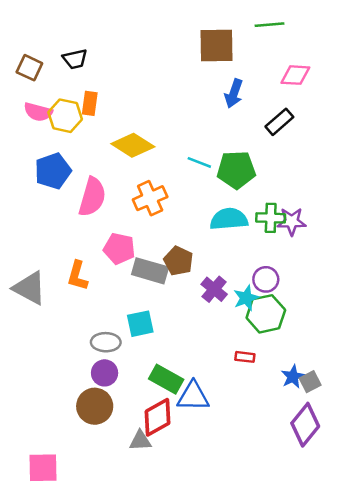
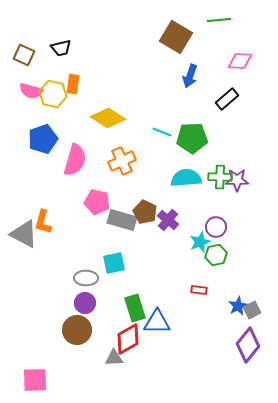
brown square: (217, 46) -> (176, 37), turned 32
orange L-shape: (77, 276) -> (43, 222), moved
purple cross: (214, 289) -> (168, 220), moved
green hexagon: (266, 314) -> (216, 255), size x0.7
green rectangle: (166, 379) -> (135, 308), turned 44

